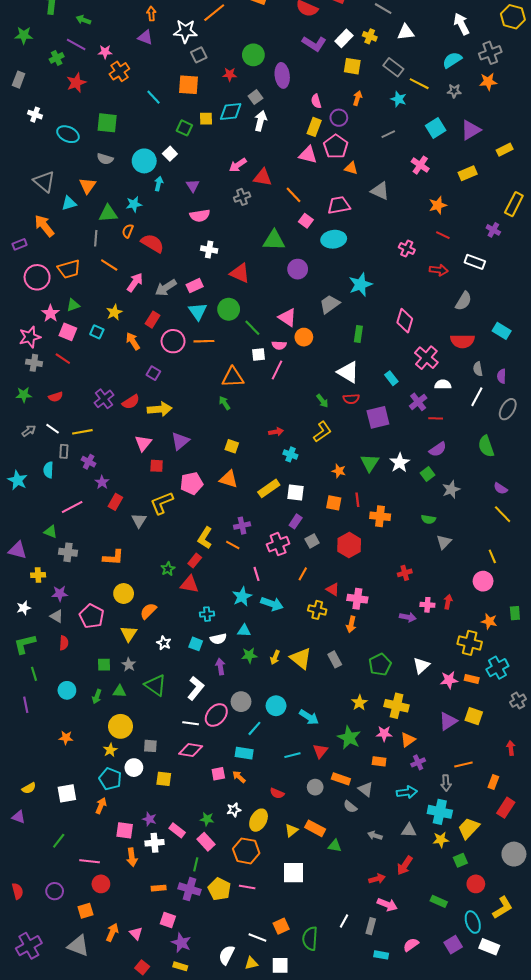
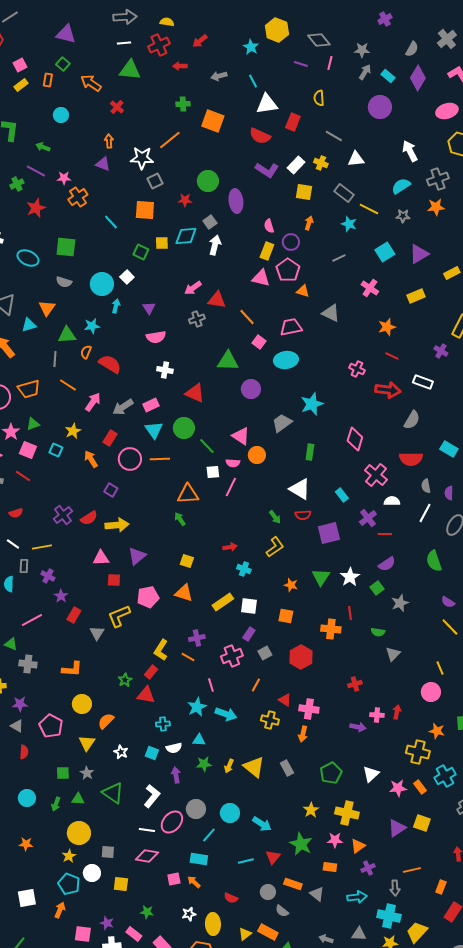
red arrow: (439, 270) -> (388, 390), size x1.4
pink triangle: (143, 443) -> (101, 558), turned 48
red line: (357, 500) -> (350, 613), moved
orange rectangle: (472, 679) -> (420, 787), turned 40
gray semicircle: (350, 807) -> (282, 911), moved
green star: (207, 819) -> (147, 912), moved
yellow ellipse: (259, 820) -> (213, 924), turned -30

